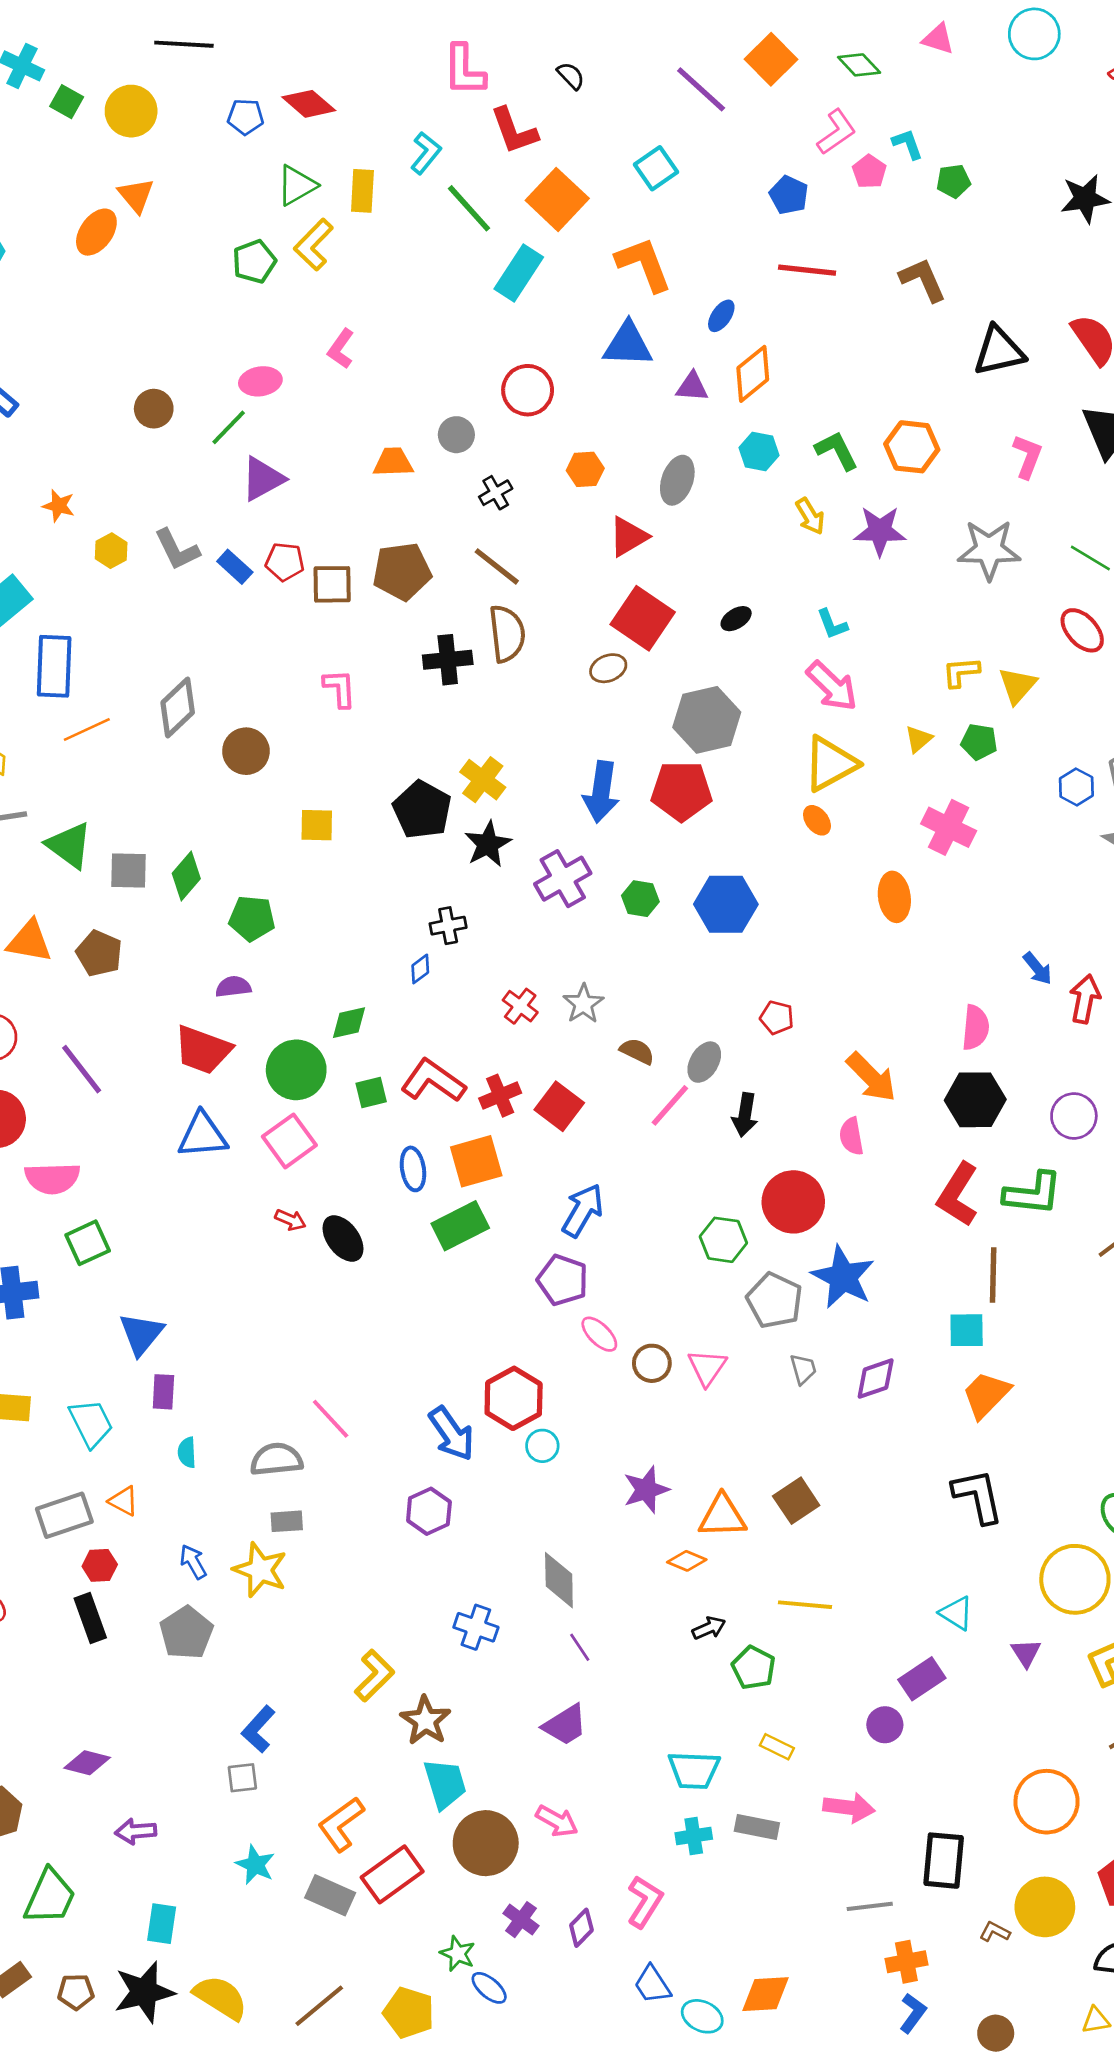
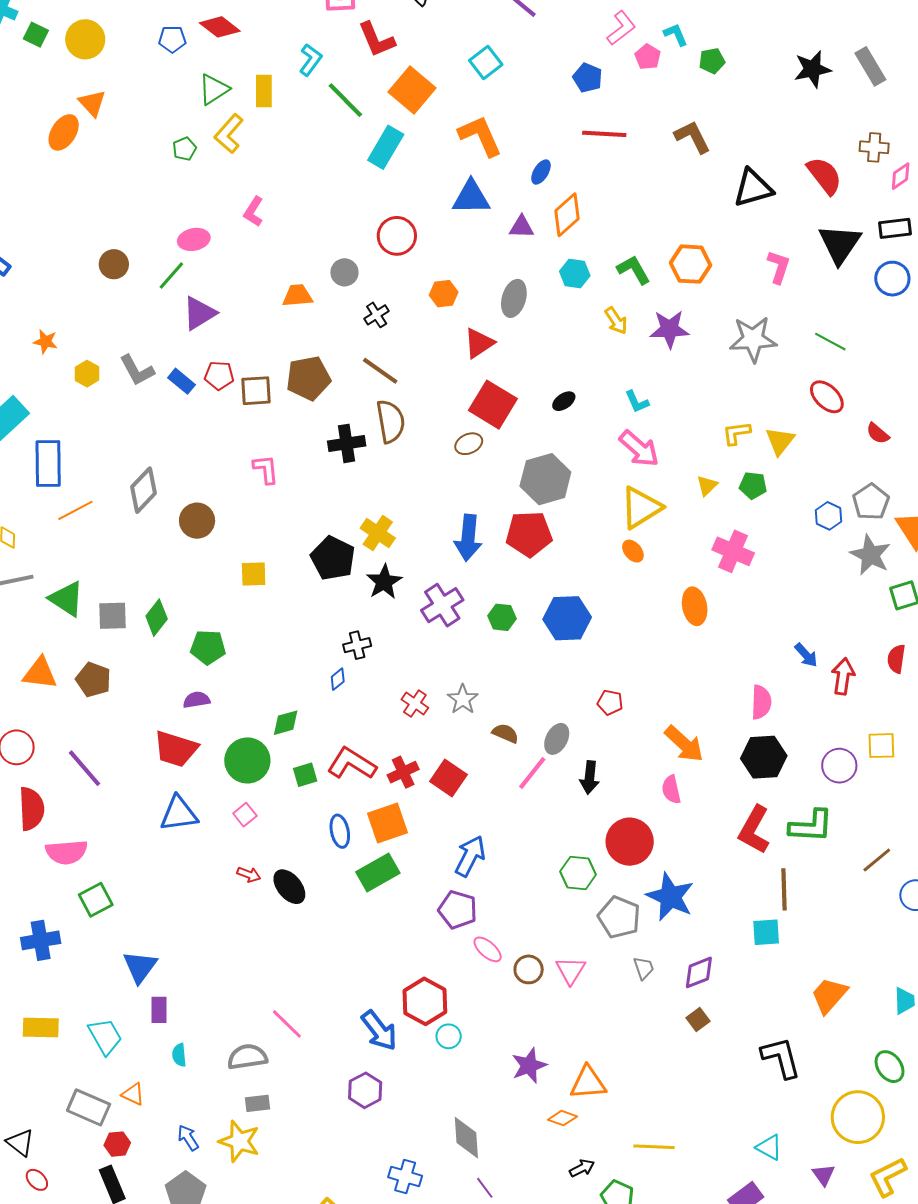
green pentagon: (254, 262) -> (184, 149), size x0.7
pink square: (289, 1141) -> (245, 815), size x0.6
orange trapezoid: (986, 1395) -> (829, 995), moved
brown square: (796, 1501) -> (698, 1020), moved, size x0.7
gray rectangle: (64, 1515) -> (89, 1107), turned 45

